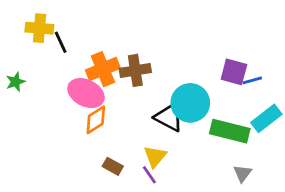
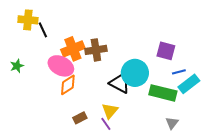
blue line: (252, 80) -> (179, 72), moved
green star: (15, 82) -> (17, 66), moved
brown rectangle: (113, 166) -> (80, 118), turned -56

